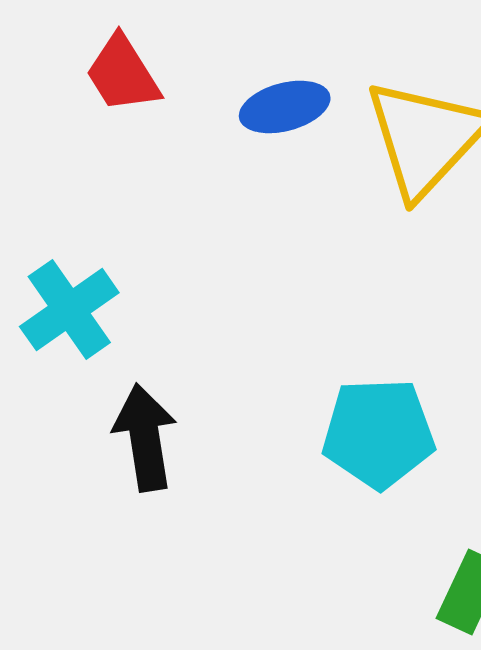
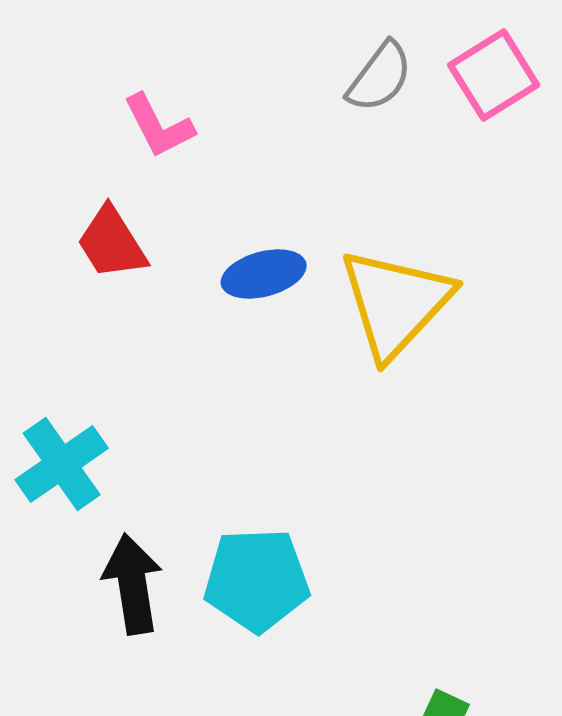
cyan pentagon: (378, 433) -> (257, 580), moved

